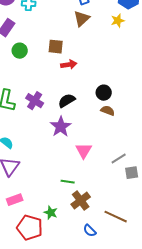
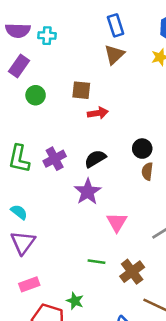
purple cross: (35, 101) -> (55, 159), turned 30
brown semicircle: (108, 111) -> (147, 171), turned -104
brown cross: (81, 201) -> (132, 272), moved

